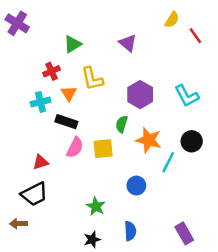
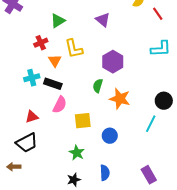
cyan L-shape: (187, 96) -> (161, 49), moved, turned -65
cyan cross: (41, 102) -> (32, 78), moved
black circle: (192, 141) -> (164, 101), moved
yellow square: (103, 149) -> (83, 121), moved
cyan line: (168, 162) -> (151, 124), moved

